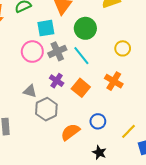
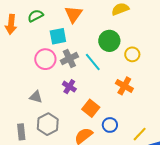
green circle: (85, 28) -> (109, 41), moved
orange square: (81, 88) -> (91, 108), moved
gray triangle: (30, 91) -> (36, 97), moved
gray hexagon: (46, 109) -> (48, 124), moved

